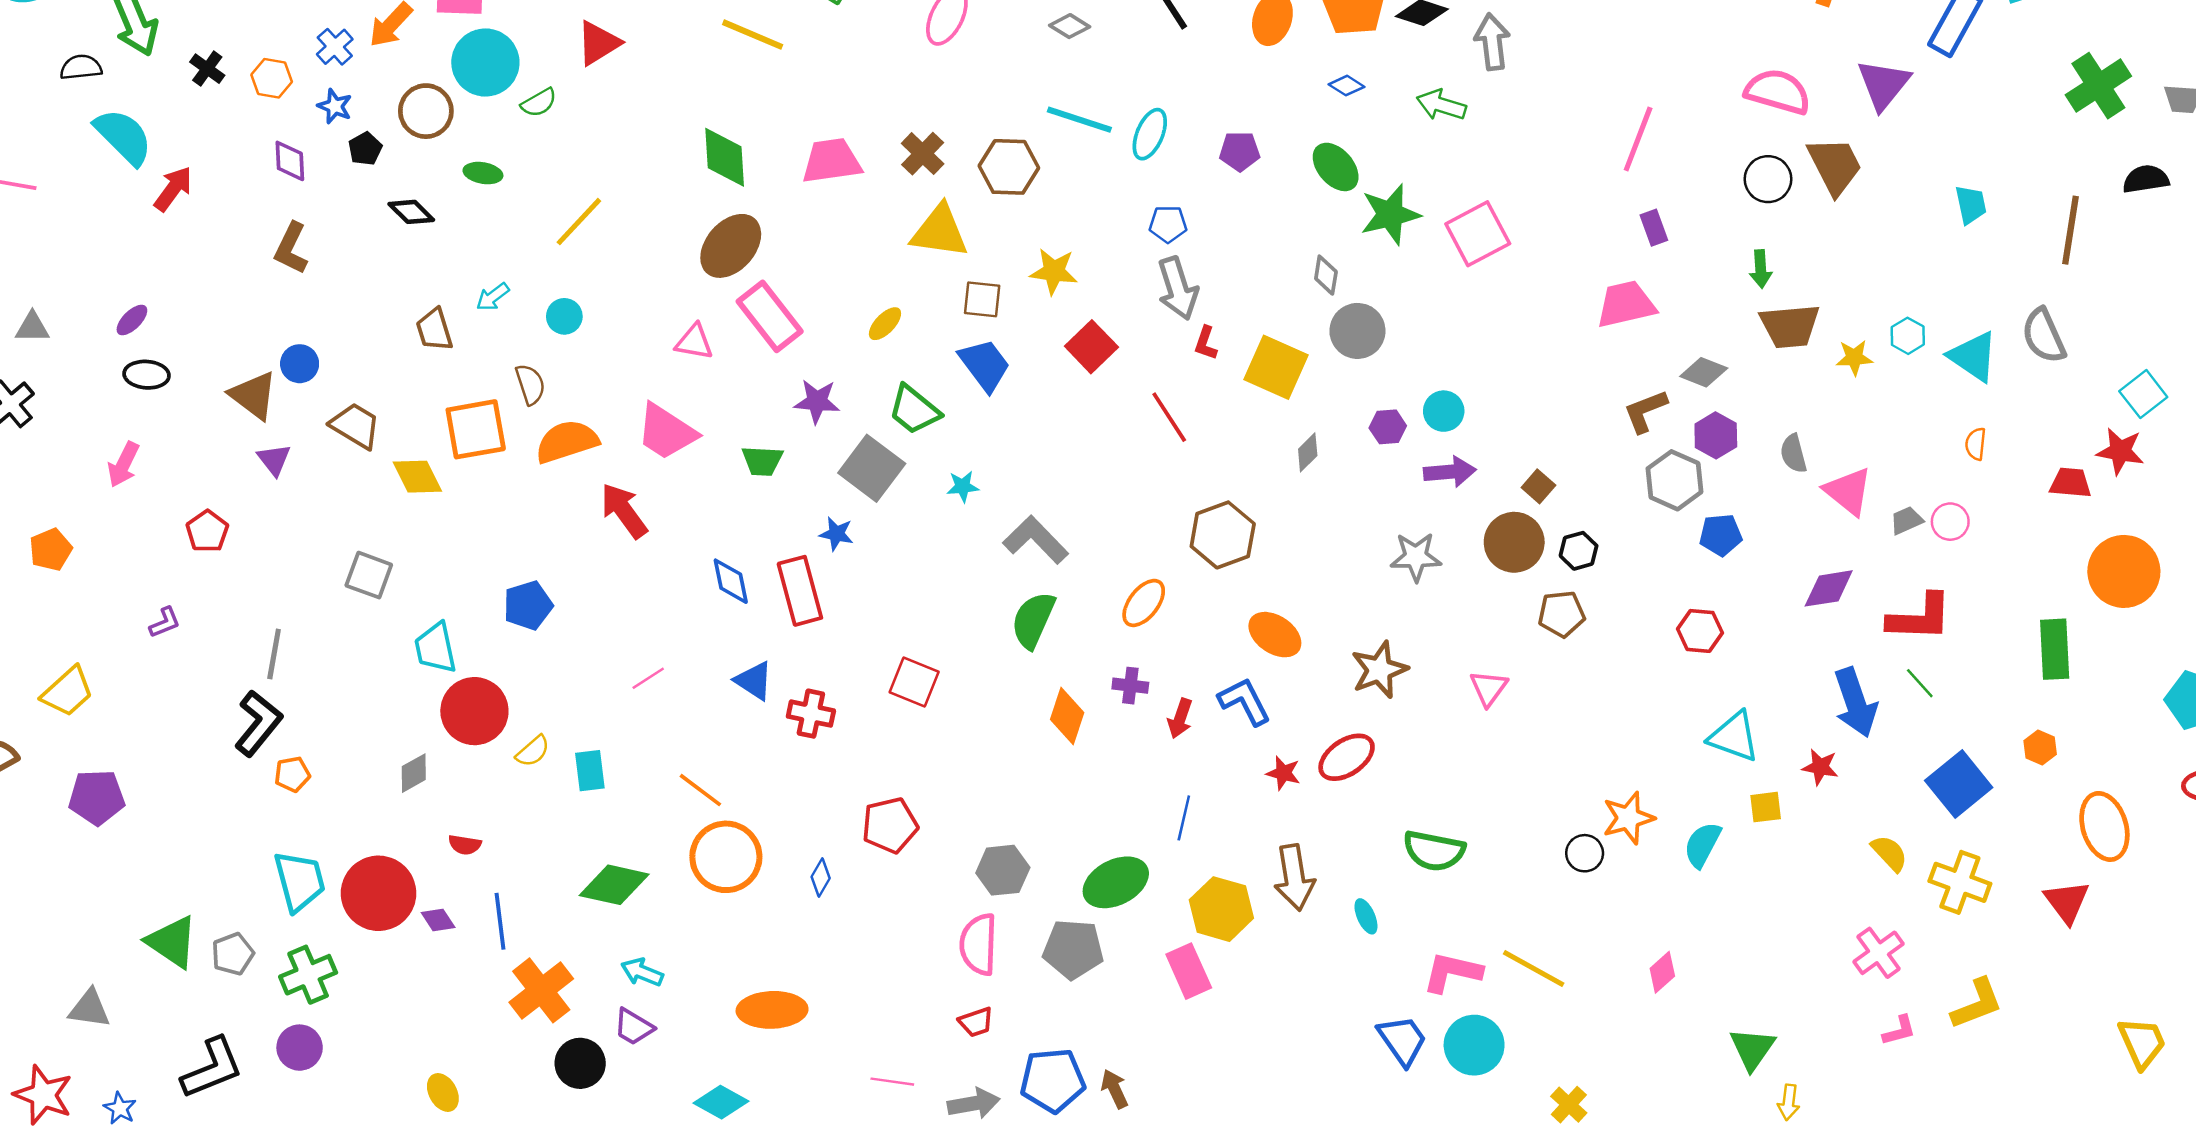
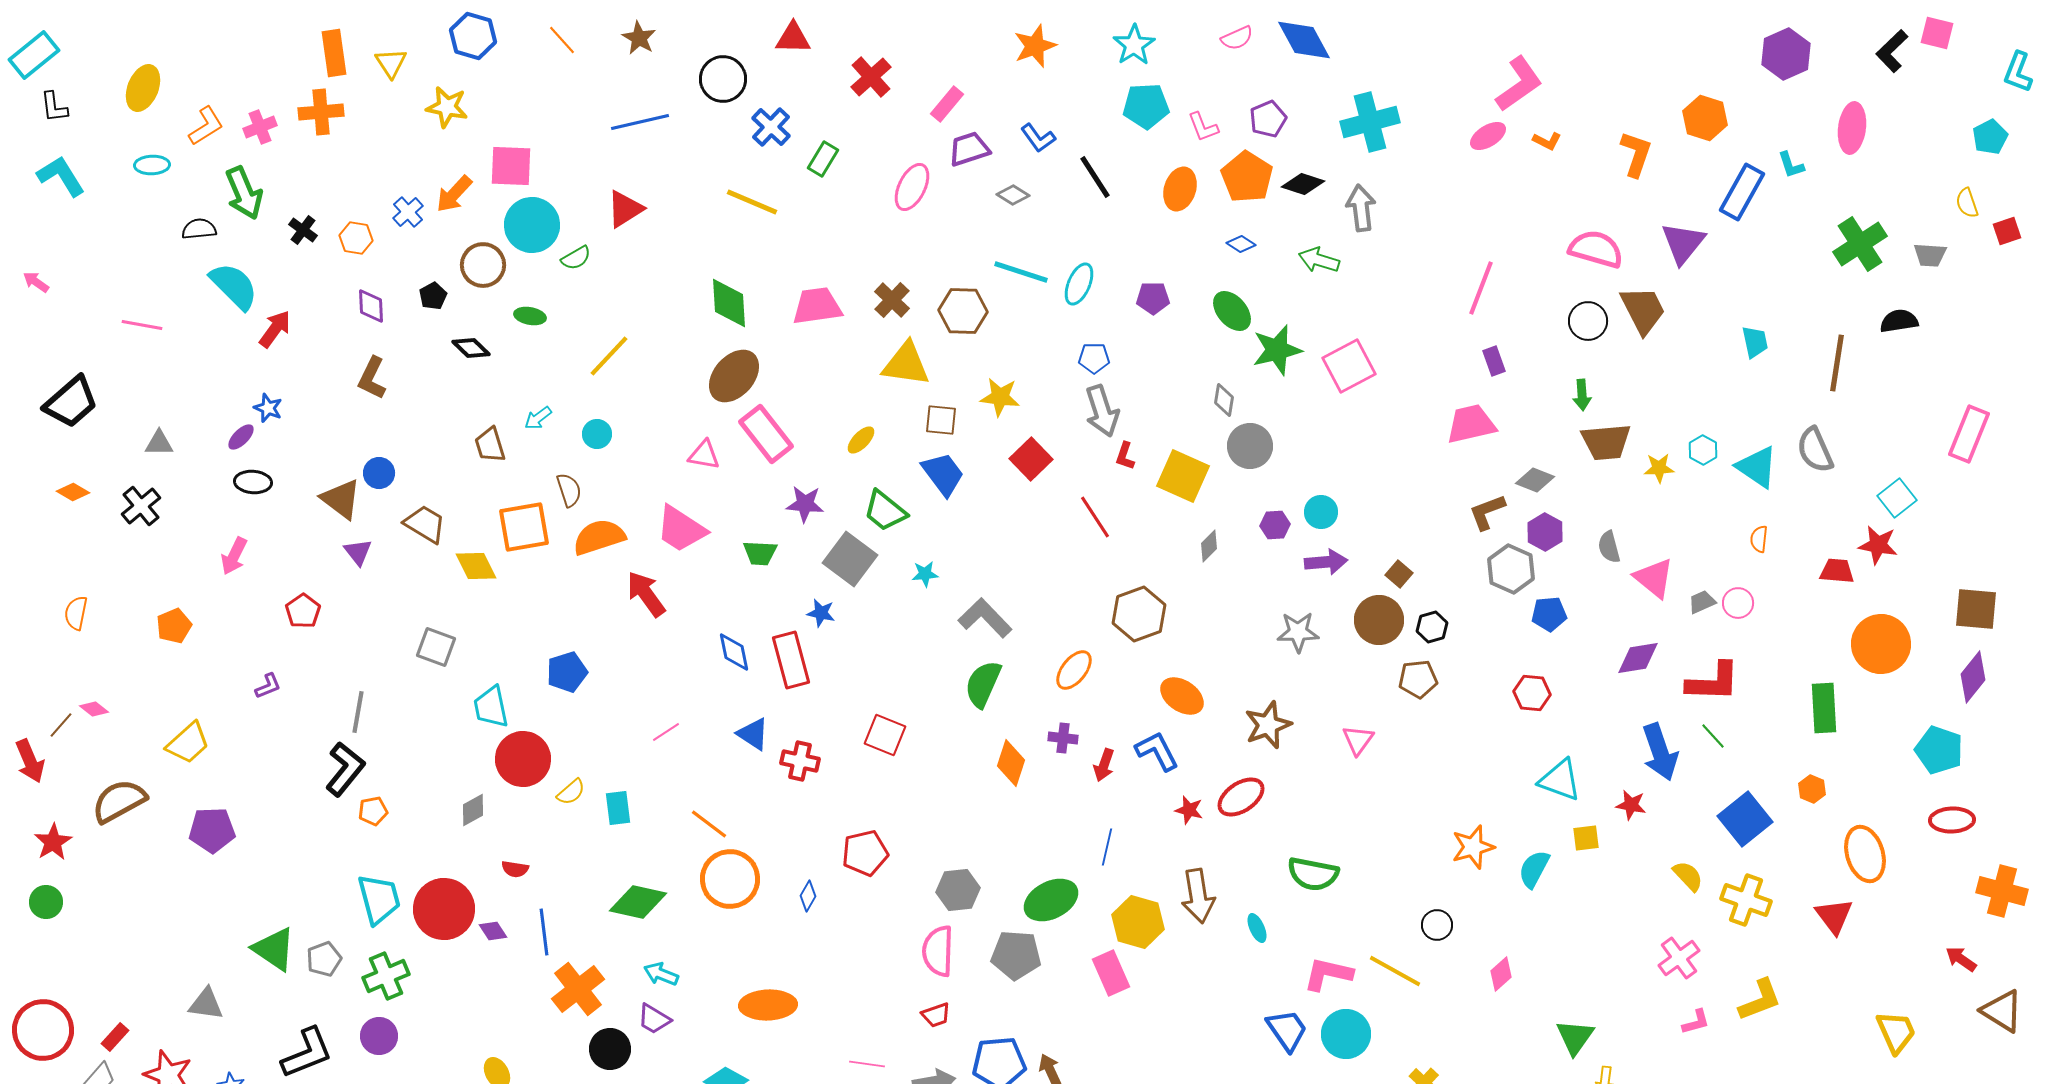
blue star: (335, 106) -> (268, 408), moved
black circle: (1585, 853) -> (1437, 925), moved

